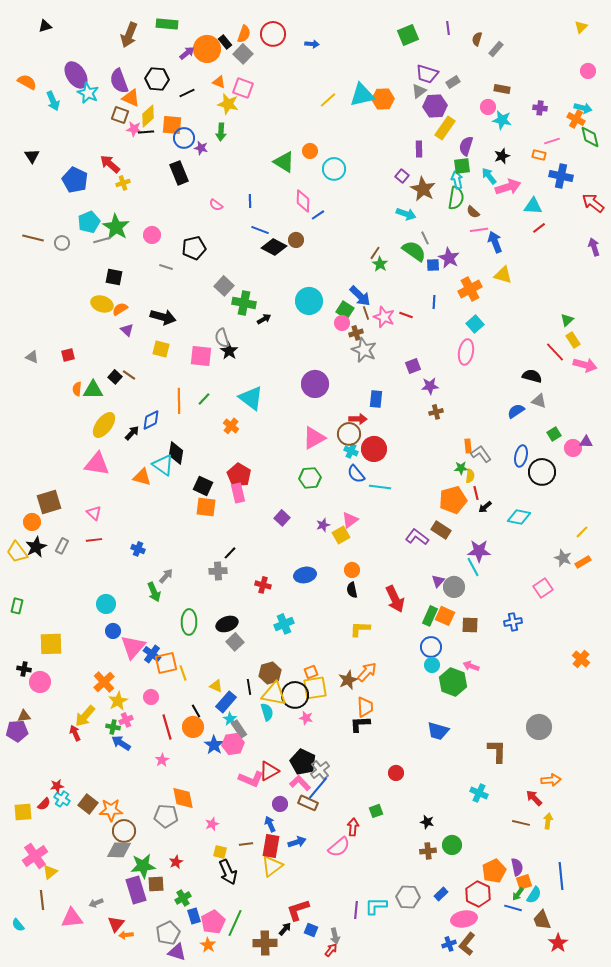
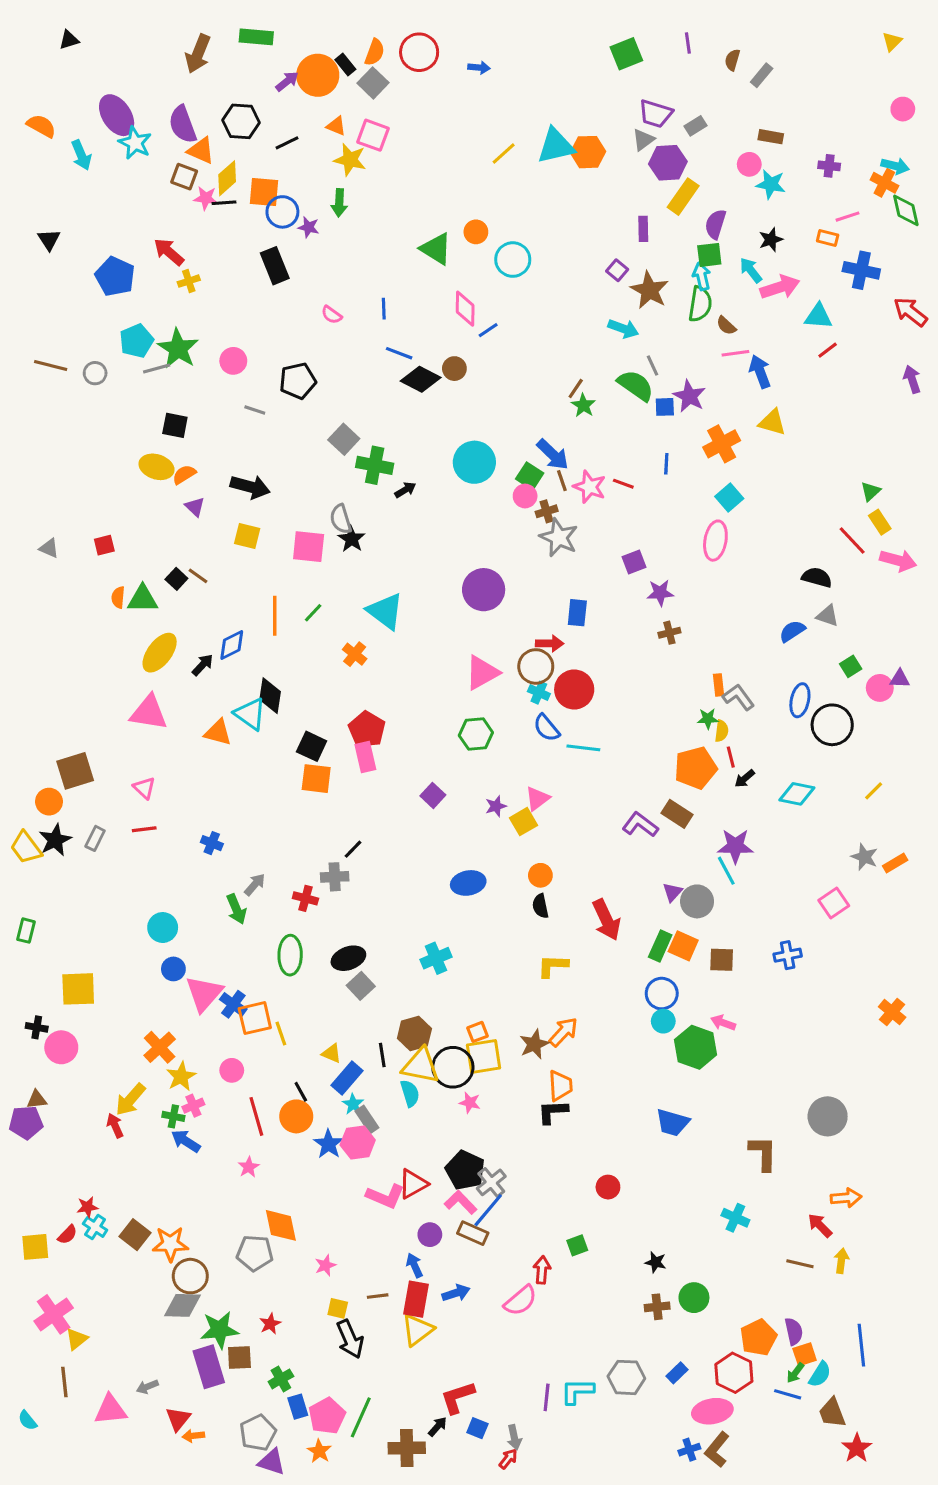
yellow line: (582, 532) -> (874, 791), moved
red cross: (263, 585) -> (305, 898), moved

